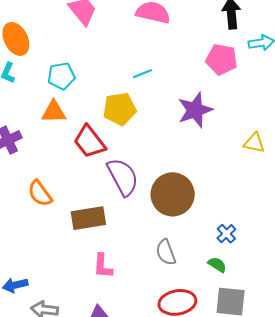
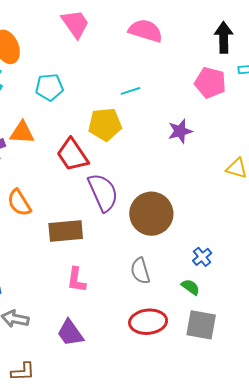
purple star: (195, 110) -> (180, 131), size x0.7
orange triangle: (54, 112) -> (22, 133), moved

